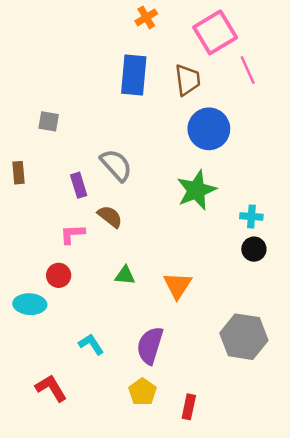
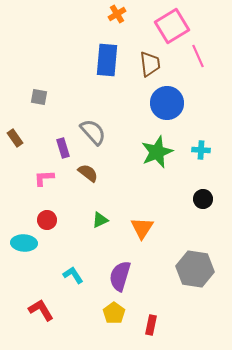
brown rectangle: (19, 173) -> (15, 138), turned -30
cyan cross: (251, 216) -> (201, 150), moved
pink L-shape: (72, 234) -> (44, 178), moved
green triangle: (125, 275) -> (100, 220), turned -30

